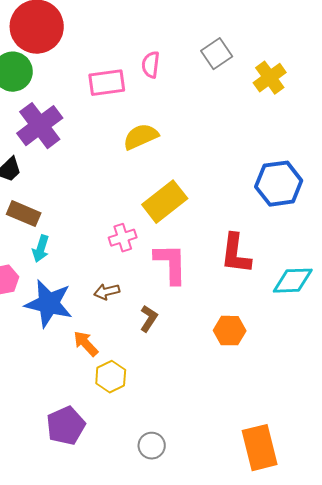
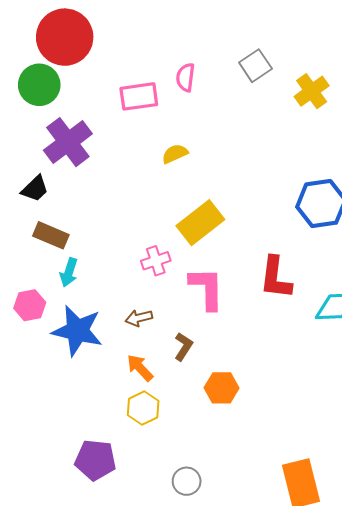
yellow semicircle: (141, 137) -> (175, 154), size x0.7
orange hexagon: (230, 331) -> (222, 388), moved
orange arrow: (86, 344) -> (140, 368), moved
purple pentagon: (66, 426) -> (95, 460), turned 30

